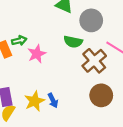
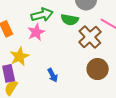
green arrow: (19, 41) -> (42, 15), moved, size x1.5
yellow star: (34, 101) -> (19, 56), moved

